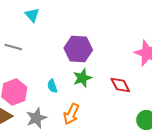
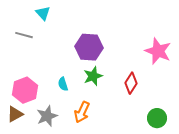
gray line: (13, 47) -> (24, 35), moved
red diamond: (120, 85) -> (131, 83), turned 60

